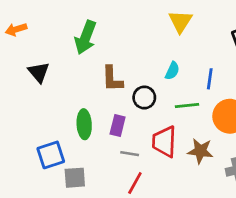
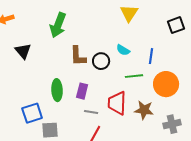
cyan semicircle: (172, 71) -> (123, 50), turned 96
black circle: (144, 98) -> (101, 61), moved

